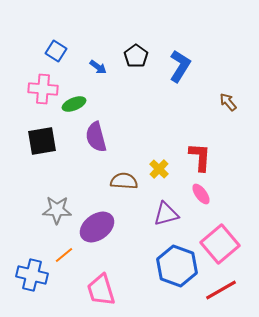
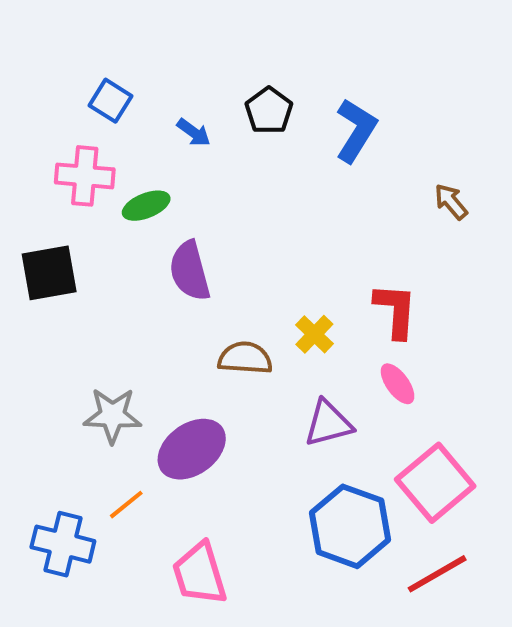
black square: (42, 141) -> (49, 273), moved

